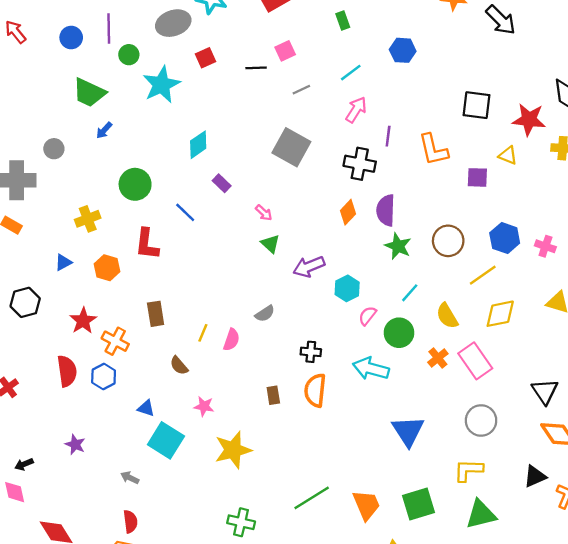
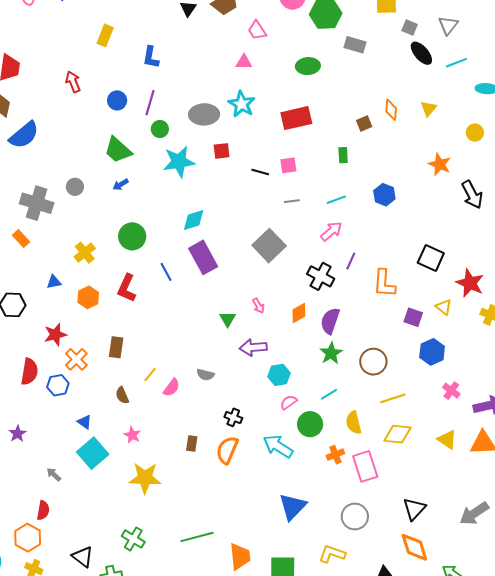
purple rectangle: (222, 183) -> (203, 257), size x2.0
pink arrow: (264, 213) -> (258, 306), moved
yellow cross: (88, 219) -> (85, 253), turned -35
blue hexagon: (505, 238) -> (432, 352), moved
gray semicircle: (265, 314) -> (205, 375), turned 30

